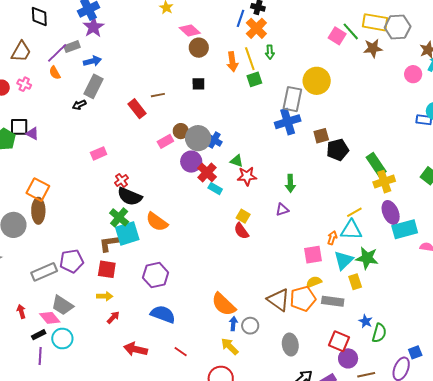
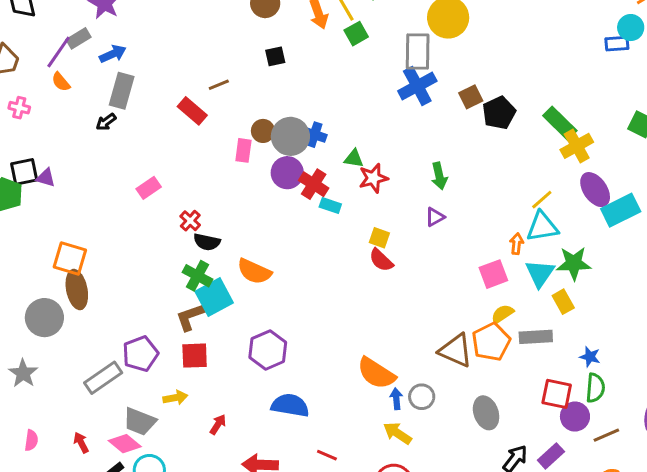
pink rectangle: (165, 141) -> (243, 150), turned -42
black semicircle: (130, 196) -> (207, 242), size x0.7
yellow arrow: (105, 296) -> (175, 398), moved
green semicircle: (379, 333) -> (595, 388), moved

